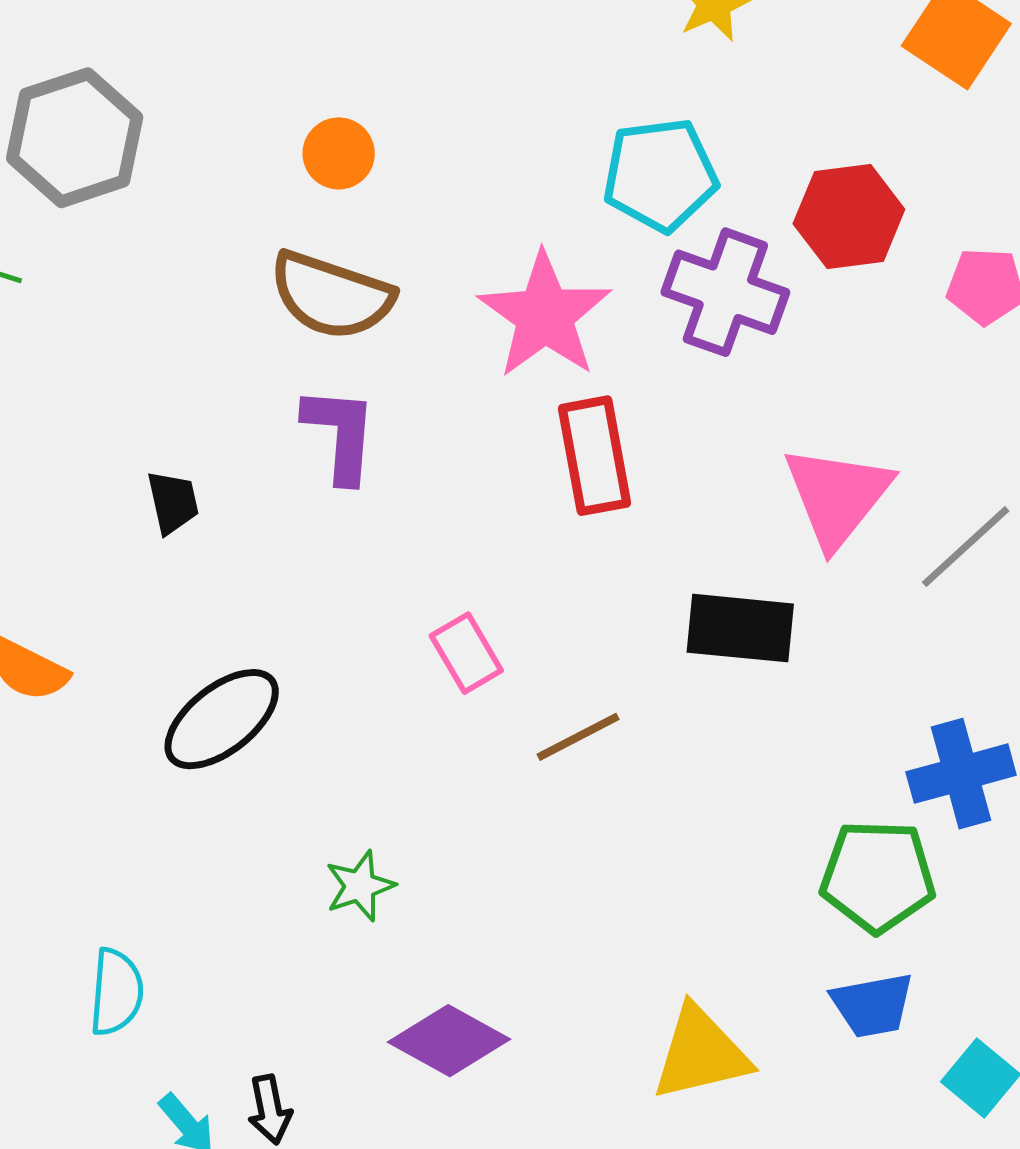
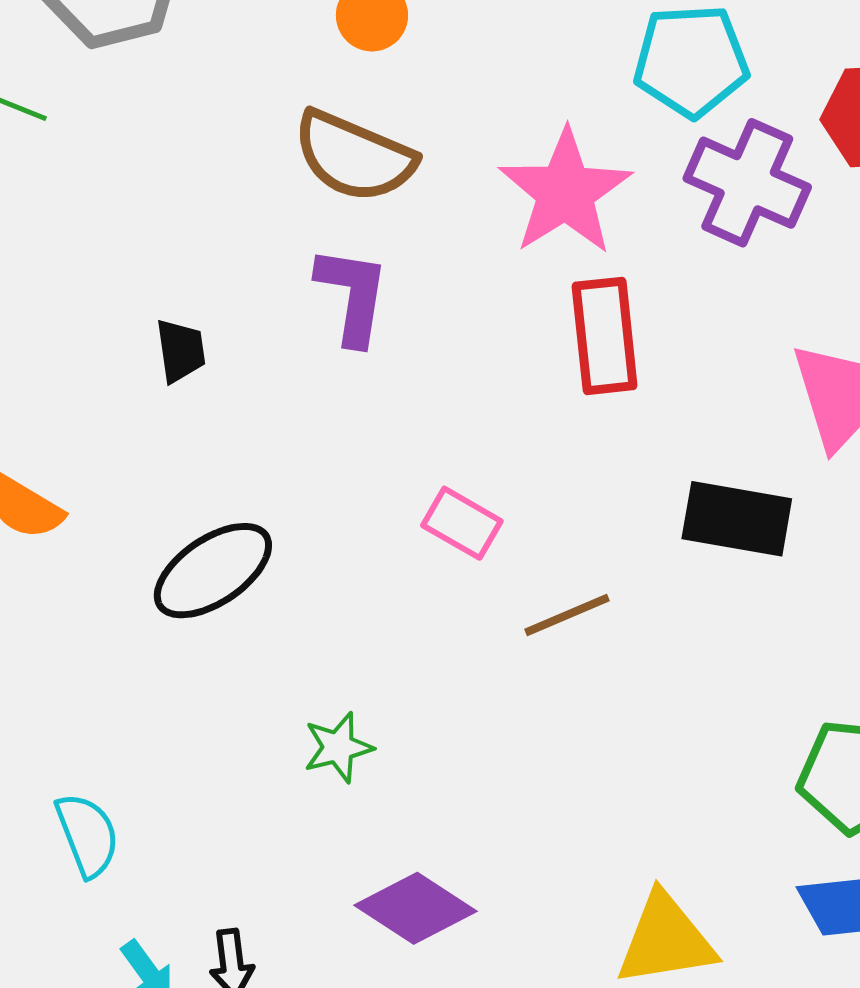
pink rectangle: (466, 653) -> (462, 523), turned -34
cyan semicircle: (116, 992) -> (87, 835), turned -30

